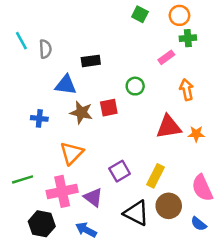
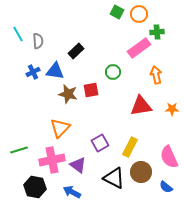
orange circle: (179, 15) -> (139, 14), moved
pink rectangle: (166, 57) -> (139, 48), size x1.6
black rectangle: (91, 61) -> (76, 51), turned -35
blue cross: (39, 118) -> (33, 72), moved, turned -32
orange star: (196, 134) -> (172, 109), moved

